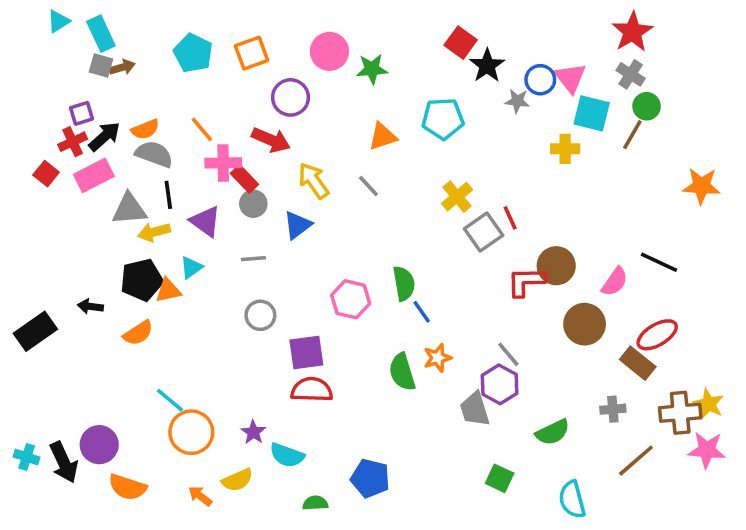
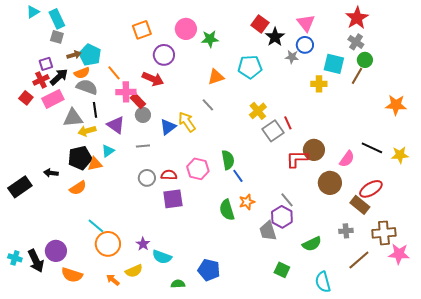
cyan pentagon: (193, 53) -> (90, 55), moved
brown arrow: (122, 67) -> (74, 55), moved
pink triangle: (570, 78) -> (306, 23), moved
yellow arrow: (314, 181) -> (187, 122), moved
red semicircle: (312, 390) -> (169, 175), moved, size x0.7
yellow star: (709, 404) -> (400, 155), moved, turned -30

